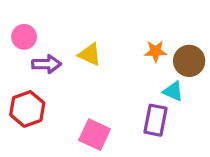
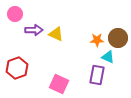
pink circle: (24, 37) -> (15, 14), moved
orange star: (155, 51) -> (97, 40), moved
purple arrow: (46, 64) -> (34, 30), moved

